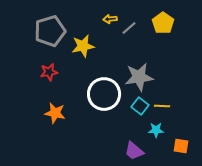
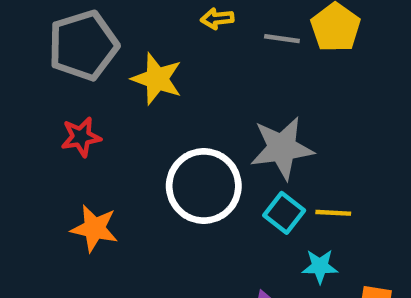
gray line: (129, 28) -> (282, 39), moved, turned 49
yellow star: (83, 46) -> (157, 79), turned 30

